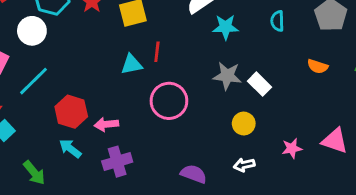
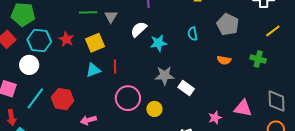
cyan triangle: (132, 64) -> (93, 70), moved
white rectangle: (260, 84) -> (186, 88), moved
red hexagon: (71, 112) -> (63, 99), moved
yellow circle: (244, 124) -> (154, 109), moved

